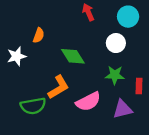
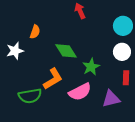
cyan circle: (128, 17) -> (123, 26), moved
white circle: (116, 43) -> (122, 52), moved
green star: (115, 75) -> (91, 67), moved, turned -30

